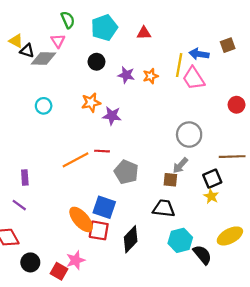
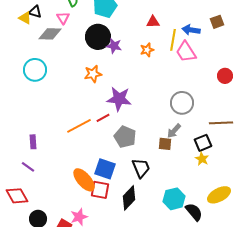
red triangle: (144, 33) -> (153, 22), moved
black triangle: (27, 51) -> (35, 12), moved
black circle: (96, 62) -> (98, 37), size x1.6
purple star: (126, 75) -> (114, 46), moved
cyan circle: (44, 106) -> (35, 70), moved, size x1.5
purple star: (112, 116) -> (119, 99), moved, size x1.4
red line: (102, 151) -> (103, 118), turned -32
black trapezoid: (164, 208) -> (141, 168), moved, turned 60

